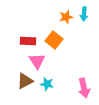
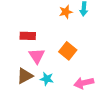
orange square: (54, 40) -> (68, 51), moved
pink arrow: (84, 88) -> (84, 83), turned 90

